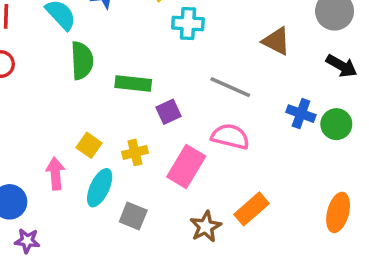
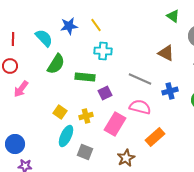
cyan cross: (188, 23) -> (103, 51), moved
green semicircle: (82, 61) -> (56, 64), turned 35
blue cross: (301, 114) -> (170, 91), moved, turned -35
pink arrow: (55, 174) -> (21, 89), moved, turned -138
orange rectangle: (252, 209) -> (155, 137), moved

